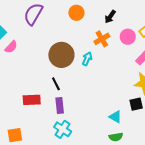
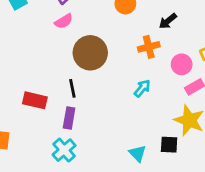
pink circle: (128, 37) -> (182, 64), moved
pink semicircle: (11, 47) -> (64, 21), moved
cyan arrow: (87, 59) -> (142, 88), moved

